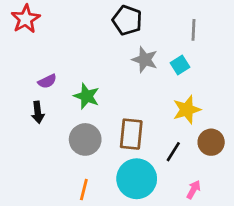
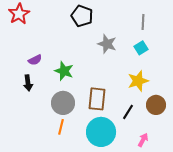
black pentagon: (127, 20) -> (82, 16), moved
cyan square: (180, 65) -> (141, 48), moved
orange line: (84, 190) -> (61, 127), moved

